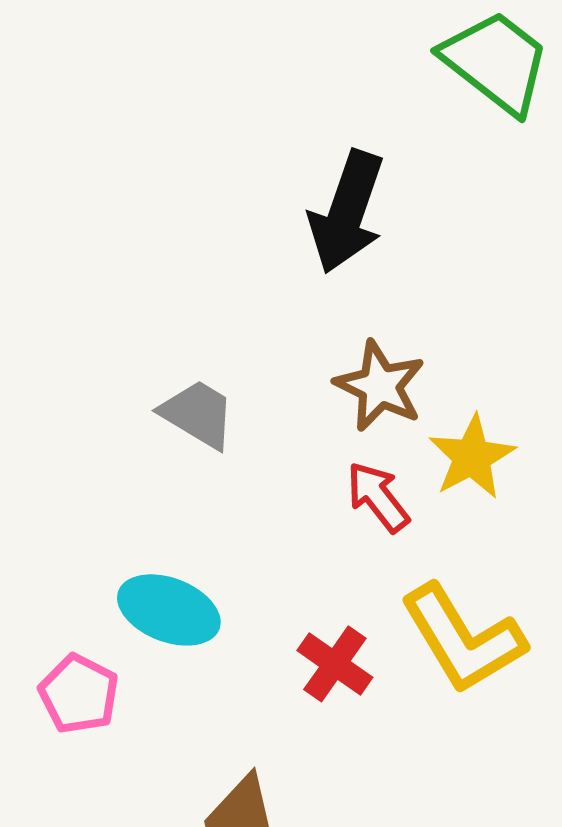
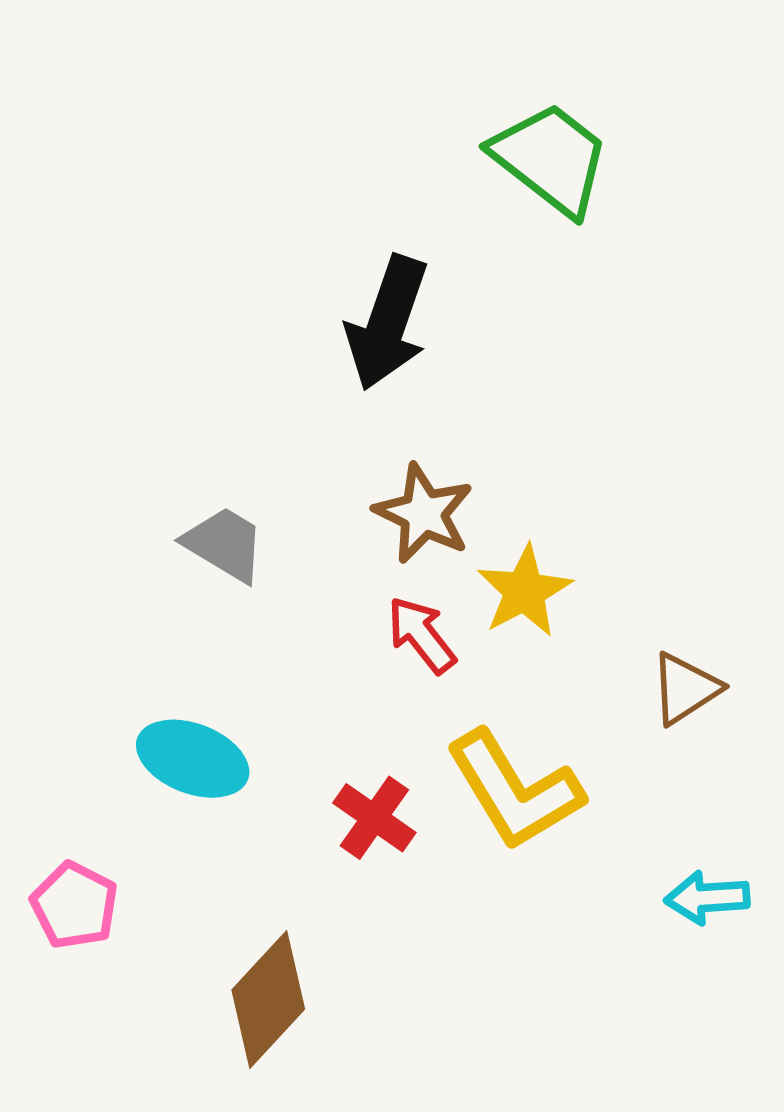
pink pentagon: (79, 694) -> (74, 905), moved

